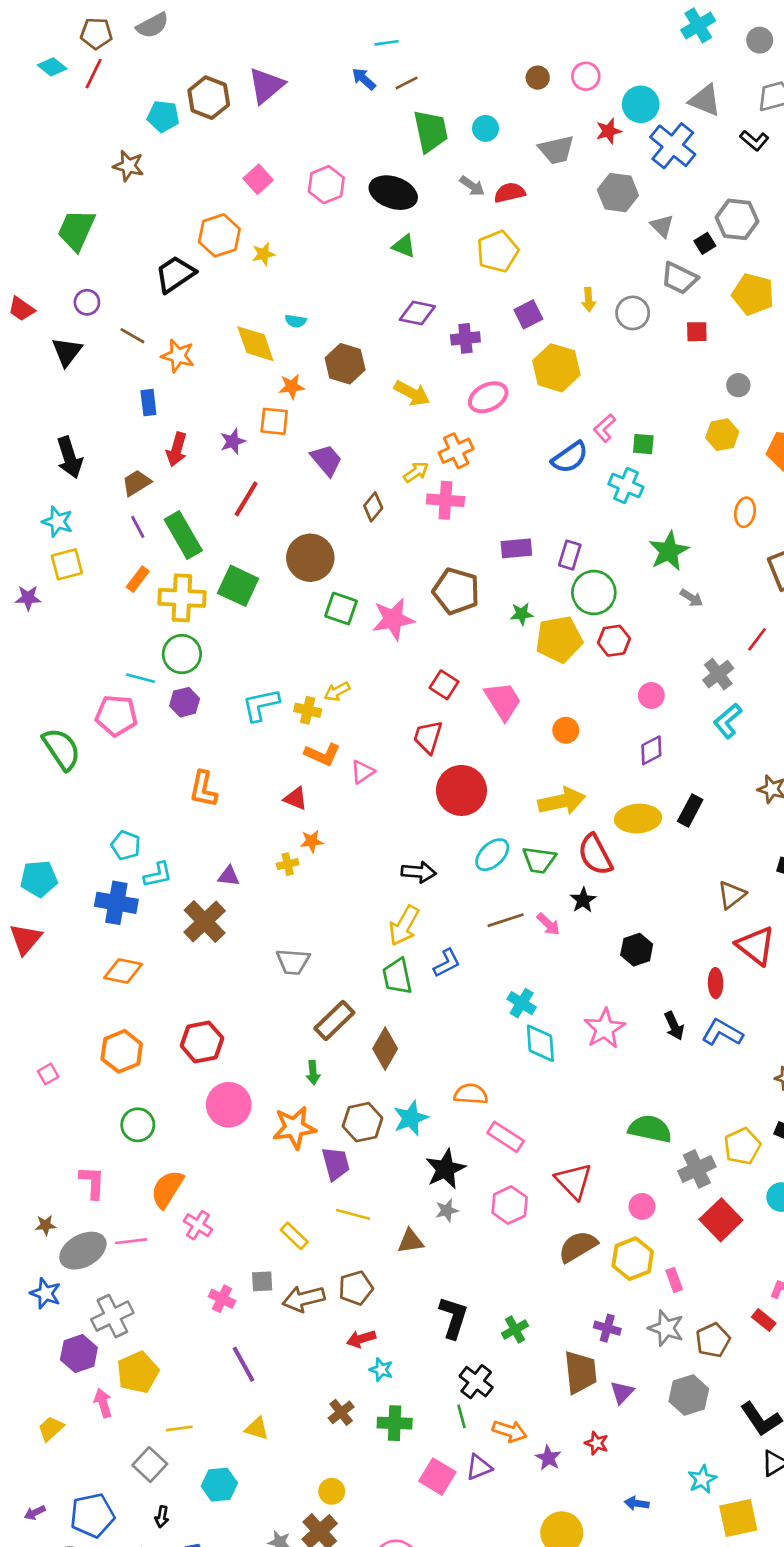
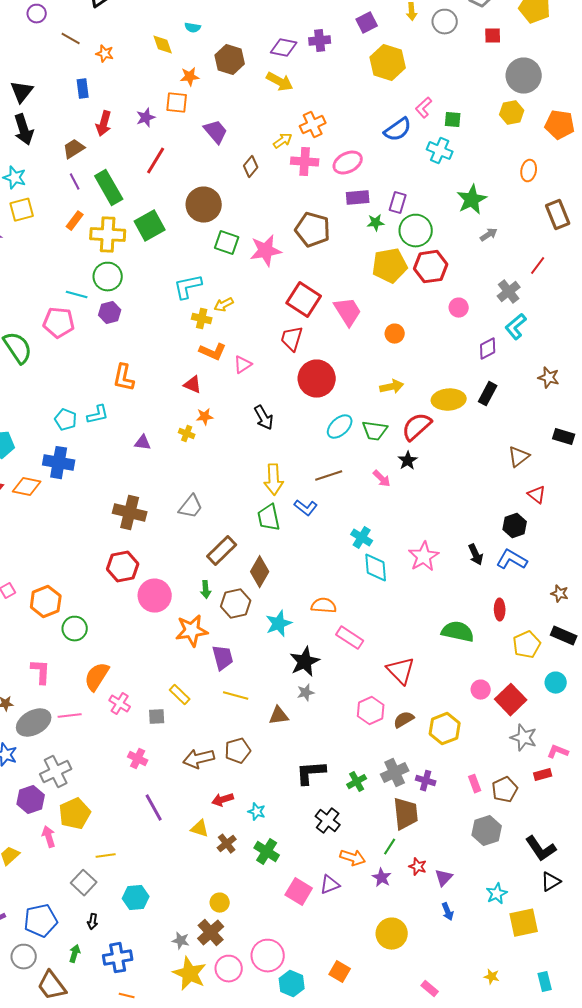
purple diamond: (417, 313) -> (284, 48), moved
yellow diamond: (255, 344) -> (163, 45), size x0.7
black triangle: (67, 352) -> (22, 92), moved
orange star: (178, 356) -> (105, 54), size x0.7
gray circle: (738, 385) -> (524, 76), size x2.0
pink ellipse: (488, 397) -> (348, 163), moved
green square: (238, 586) -> (150, 226), turned 36
gray arrow: (691, 598) -> (489, 235), turned -66
green star: (522, 614) -> (376, 223), moved
red hexagon: (614, 641) -> (431, 267), size x1.4
red square: (444, 685) -> (304, 300), size x1.6
cyan L-shape: (261, 705) -> (188, 287), moved
purple diamond: (651, 750) -> (488, 349), moved
yellow arrow: (562, 801) -> (392, 387), size x0.7
red semicircle: (595, 855) -> (417, 427), turned 76
yellow cross: (288, 864) -> (187, 434), turned 35
black arrow: (419, 872) -> (264, 418), moved, turned 55
cyan L-shape: (158, 875) -> (98, 415), moved
brown line: (506, 920) -> (329, 476), moved
brown cross: (205, 922) -> (130, 513), moved, turned -32
yellow arrow: (404, 926) -> (274, 480), turned -32
red triangle: (756, 946) -> (537, 495), size x0.6
black hexagon: (637, 950) -> (515, 526), moved
gray trapezoid: (293, 962) -> (191, 507), turned -56
blue L-shape: (447, 963) -> (306, 508), turned 65
orange diamond: (123, 971) -> (27, 487), moved
red ellipse: (716, 983) -> (500, 610), moved
orange hexagon: (122, 1051) -> (46, 602), moved
pink circle: (229, 1105) -> (155, 596), moved
brown hexagon: (362, 1122) -> (236, 604), moved
gray cross: (697, 1169) -> (395, 773), moved
pink hexagon: (510, 1205) -> (371, 711), moved
pink circle: (642, 1206) -> (481, 690), moved
yellow rectangle: (294, 1236) -> (180, 695), moved
brown semicircle: (578, 1247) -> (404, 720), size x0.7
pink rectangle: (674, 1280) -> (475, 784), moved
gray square: (262, 1281) -> (157, 717), moved
black L-shape: (453, 1317) -> (311, 773), turned -112
red rectangle: (764, 1320) -> (543, 775), turned -54
gray star: (666, 1328) -> (524, 738), moved
red arrow: (361, 1339) -> (223, 800), moved
purple triangle: (622, 1392) -> (444, 878), moved
green line: (461, 1416) -> (390, 847), moved, turned 48
green cross: (395, 1423) -> (267, 852), turned 30
yellow triangle: (257, 1428) -> (200, 829), moved
blue arrow: (637, 1503) -> (448, 912), turned -120

